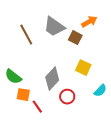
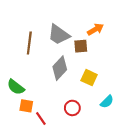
brown line: (26, 35) -> (29, 43), turned 35
brown square: (75, 38) -> (81, 46), turned -32
gray diamond: (52, 79) -> (60, 68), moved

